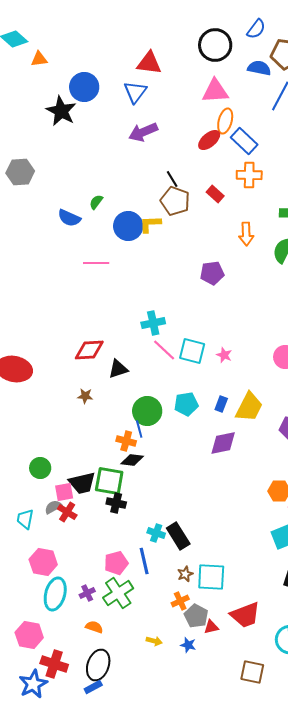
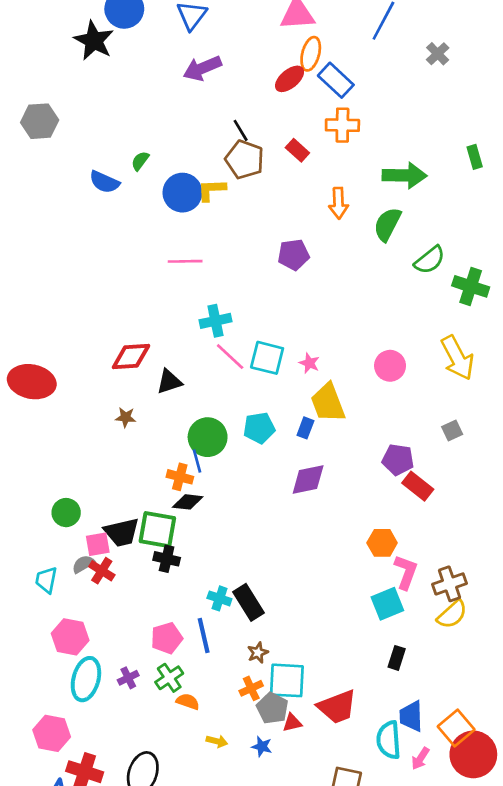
pink line: (96, 263) -> (185, 261), moved
yellow trapezoid: (249, 407) -> (328, 403), moved, turned 132
cyan square: (211, 577) -> (287, 680), moved
green cross: (118, 593) -> (169, 678), size x0.7
orange semicircle: (94, 627) -> (188, 702), moved

